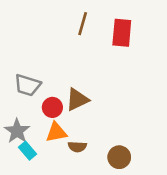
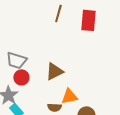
red circle: (52, 107) -> (21, 77), moved
orange triangle: (56, 132) -> (69, 96), moved

